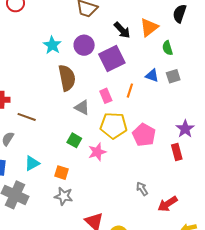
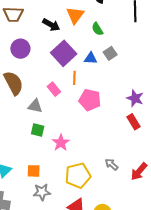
purple square: (112, 58) -> (64, 53), moved
yellow pentagon: (113, 125) -> (78, 176), moved
pink pentagon: (144, 135) -> (90, 100), moved
green square: (74, 140) -> (38, 130), moved

